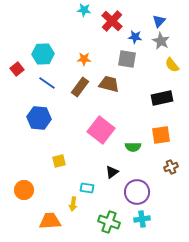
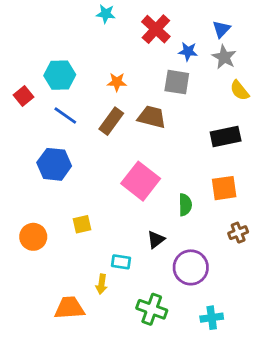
cyan star: (84, 10) -> (106, 14), moved
green semicircle: (133, 147) -> (185, 205), turned -91
orange circle: (24, 190) -> (33, 237), moved
cyan cross: (142, 219) -> (212, 318), moved

